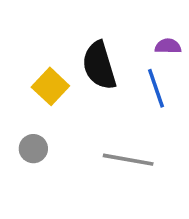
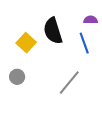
gray line: (128, 160) -> (69, 82), turned -60

